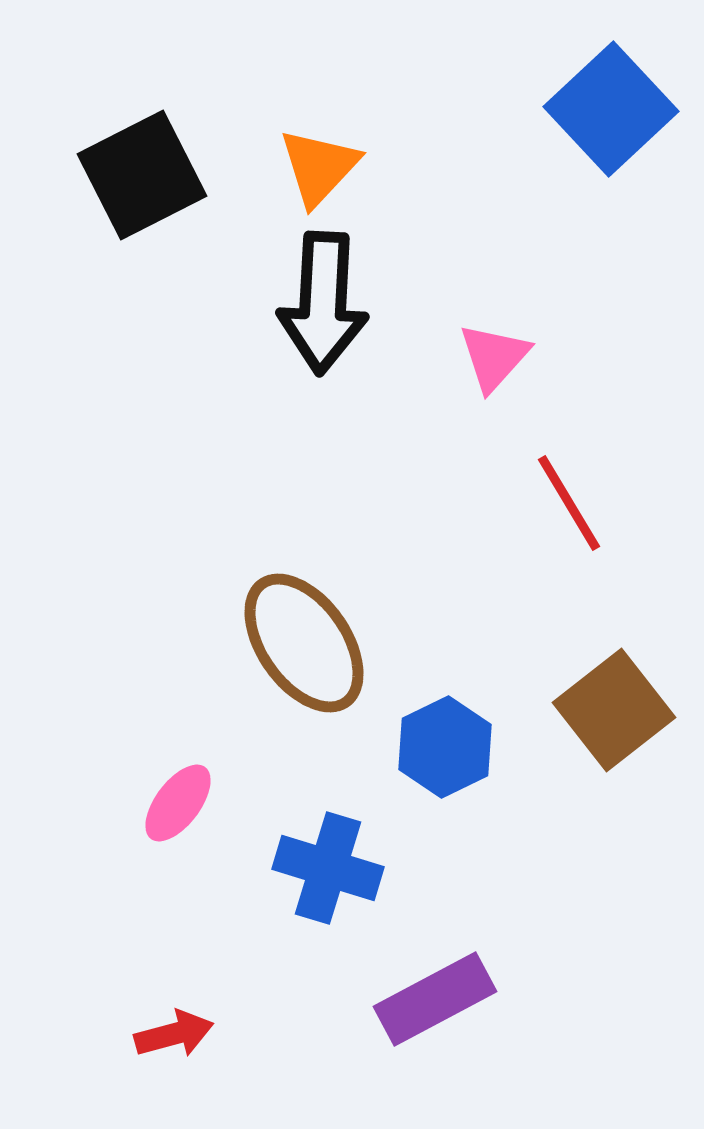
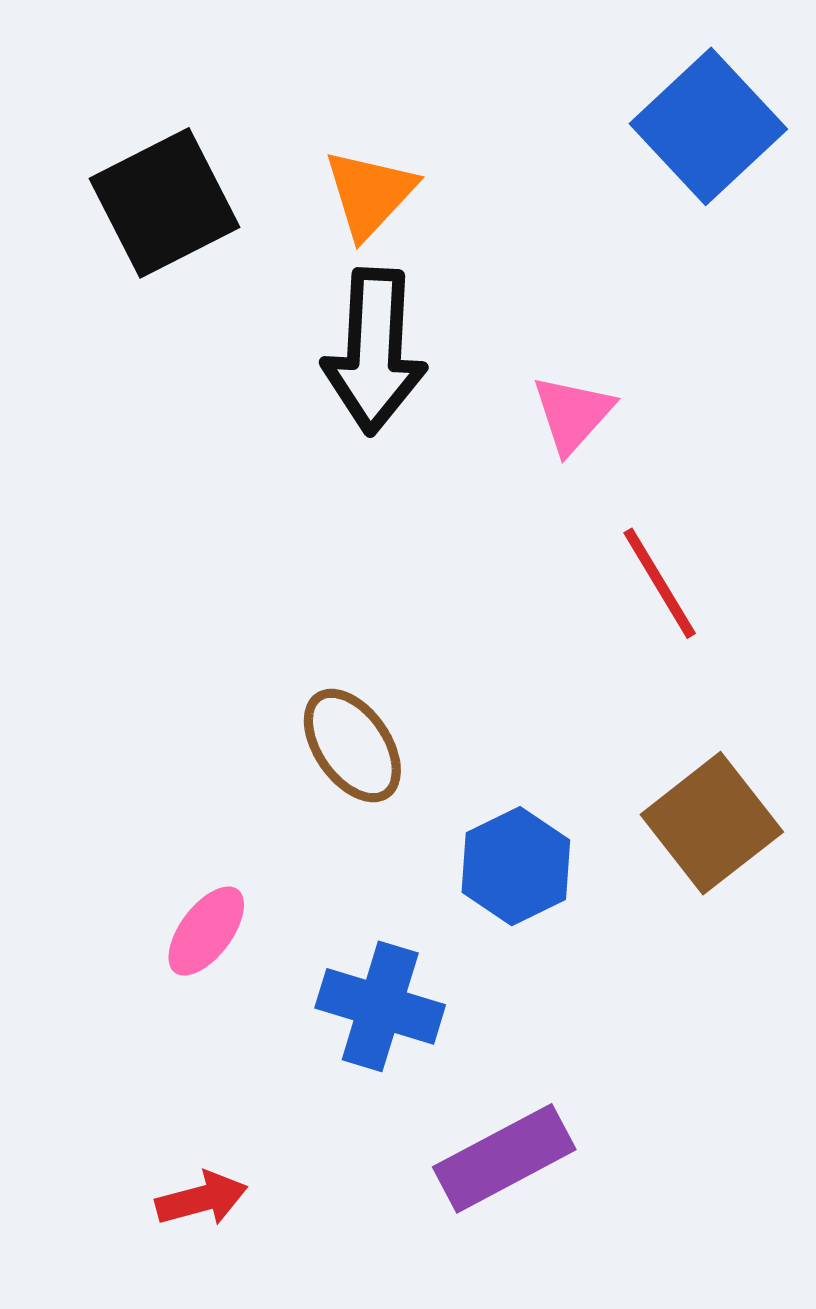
brown ellipse: (304, 643) -> (352, 746), size x0.7

